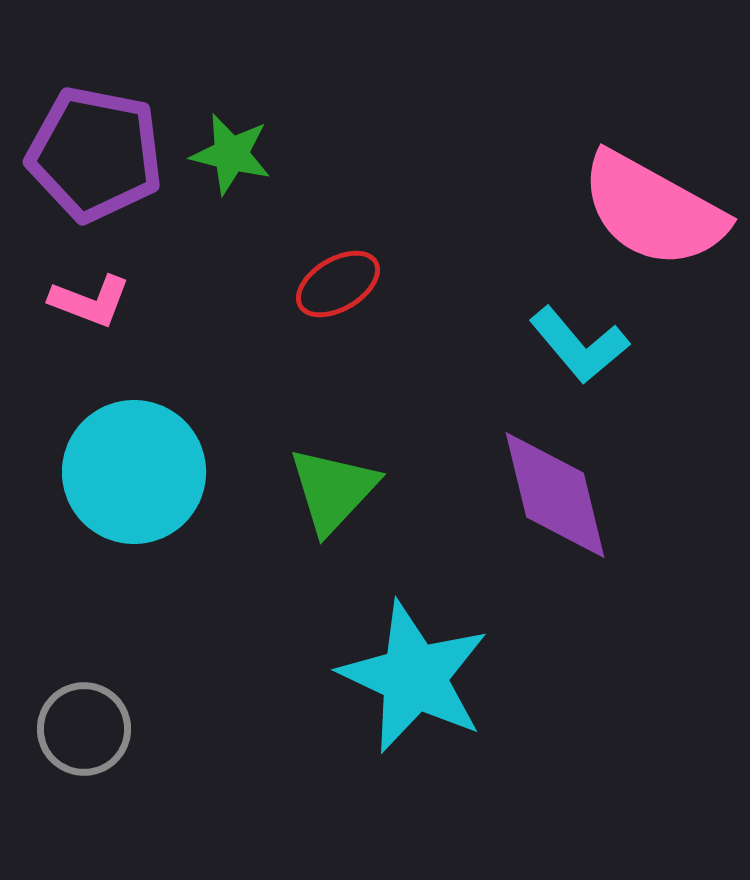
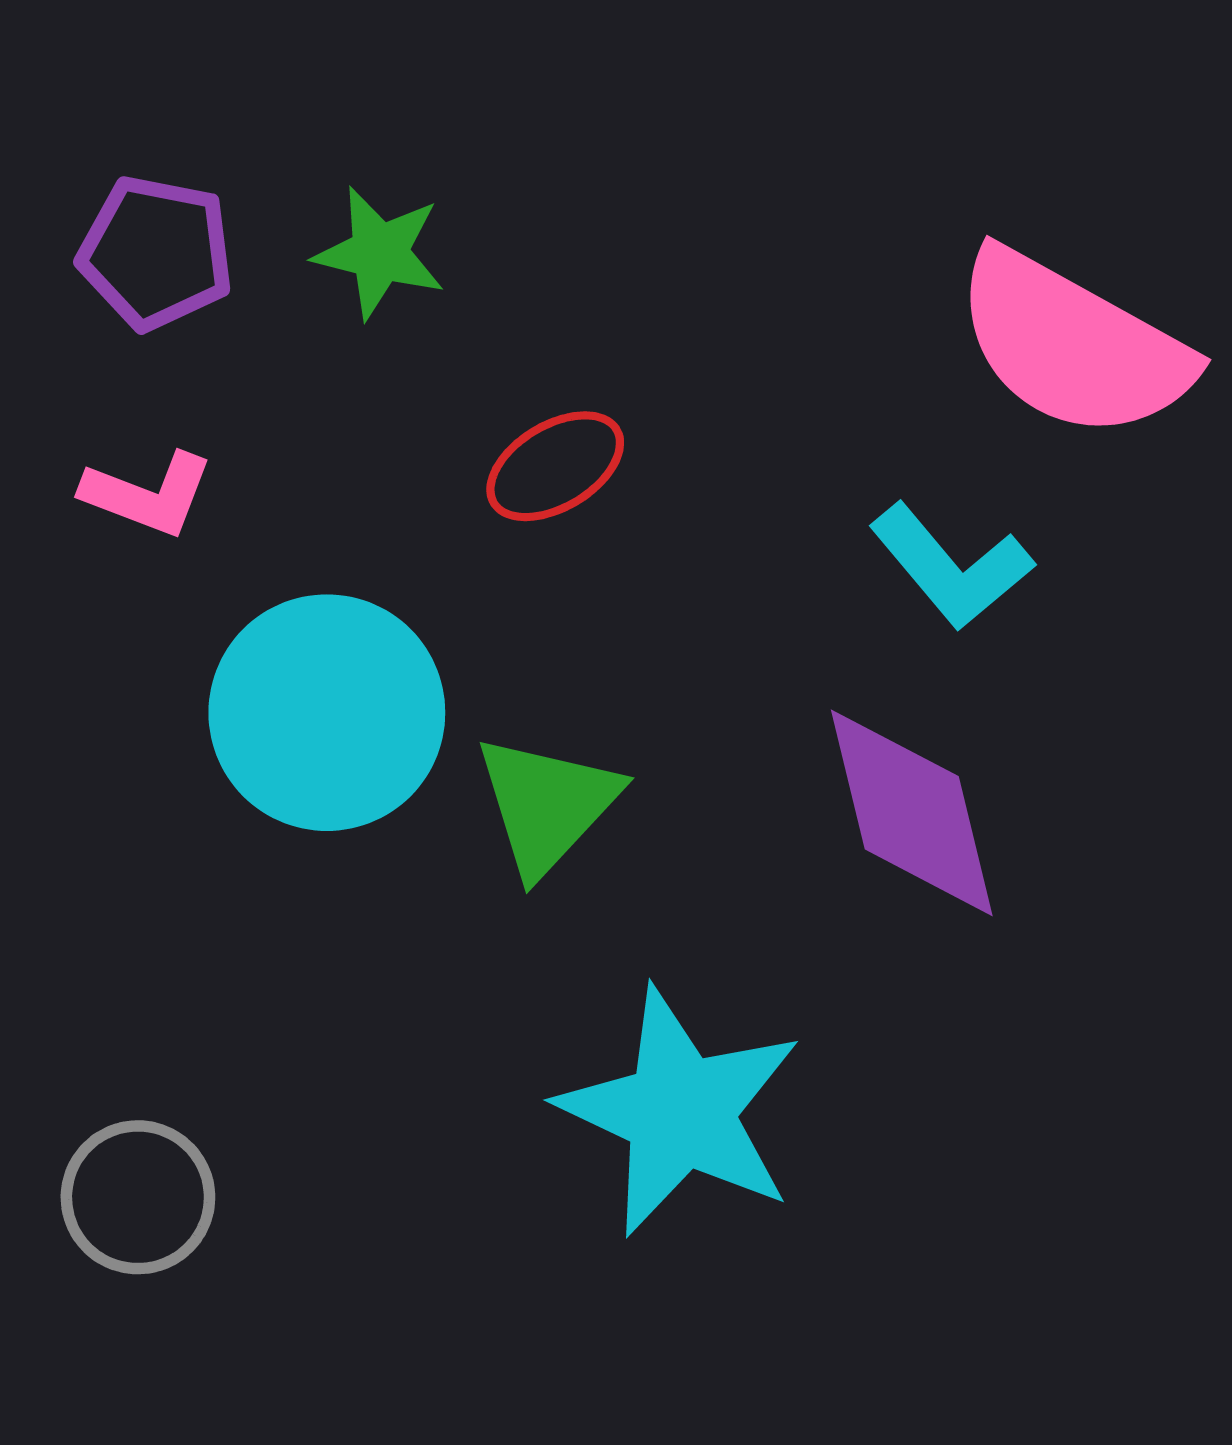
purple pentagon: (95, 154) -> (156, 253), size x0.7
cyan circle: (134, 472) -> (327, 713), moved

